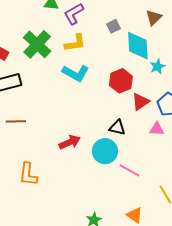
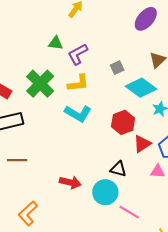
cyan diamond: (138, 46) -> (141, 88), turned -52
red arrow: (70, 142) -> (70, 182), turned 35
orange L-shape: (28, 174) -> (28, 213), turned 40

